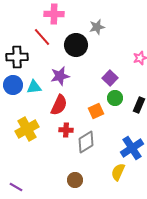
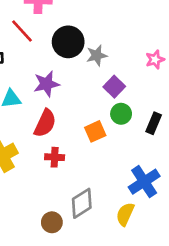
gray star: (97, 27) -> (97, 55), moved
gray diamond: (86, 142) -> (82, 203), moved
brown circle: (75, 180) -> (52, 222), moved

